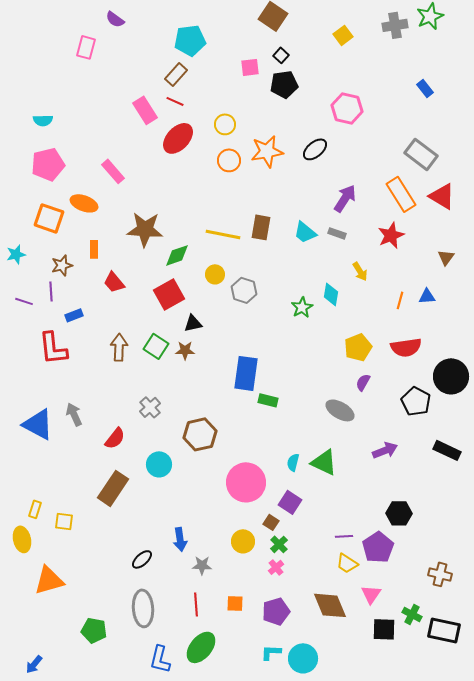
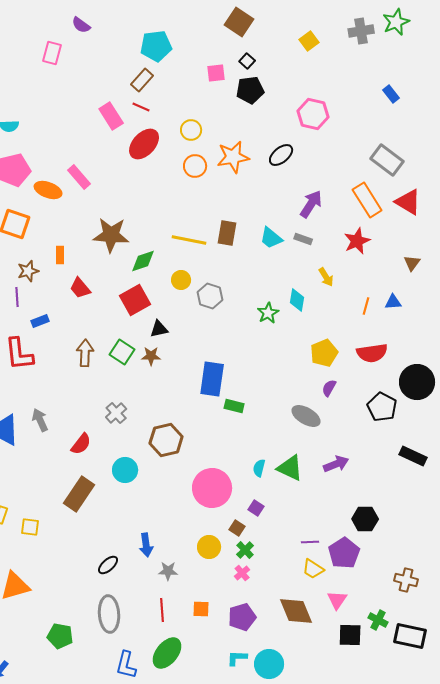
orange ellipse: (84, 203) -> (48, 190), moved
purple arrow: (385, 450) -> (336, 464), moved
purple square: (290, 502) -> (256, 508), size x0.7

